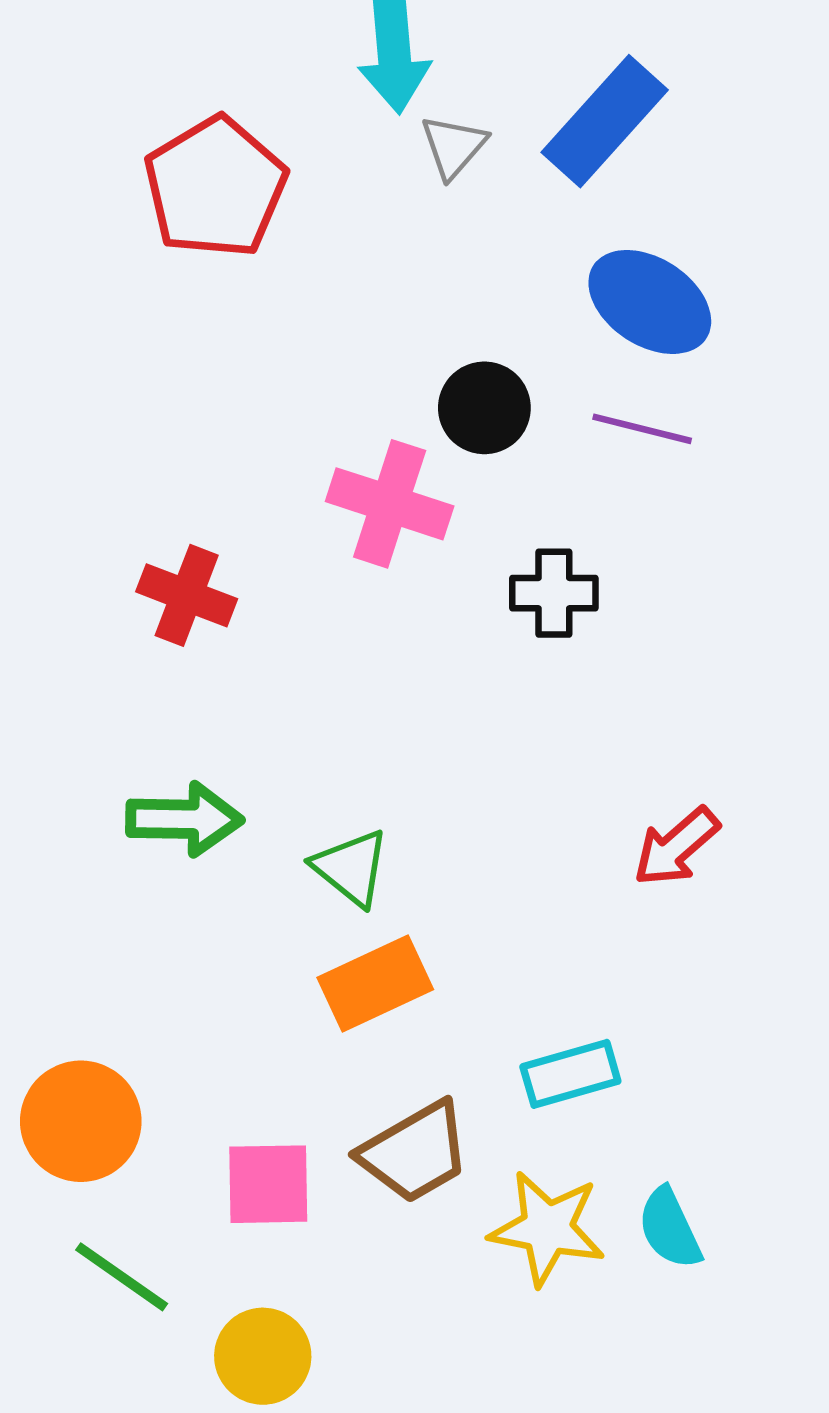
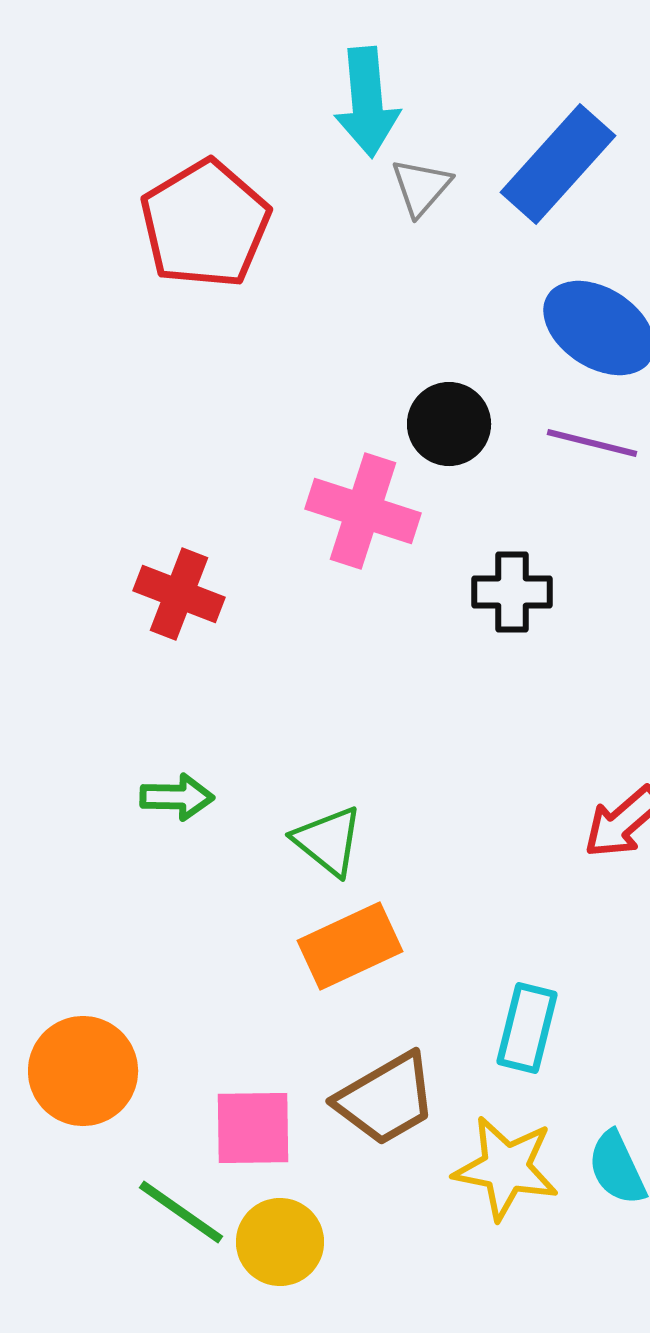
green arrow: (184, 819) -> (177, 797), size x0.7
cyan rectangle: (570, 1074) -> (527, 1028), turned -60
green line: (122, 1277) -> (181, 1212), moved
yellow circle: (263, 1356) -> (280, 1242), moved

